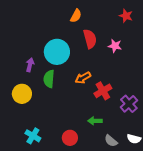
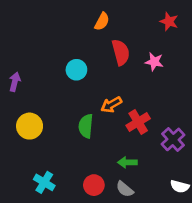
cyan circle: (57, 52) -> (76, 70), size x0.6
purple arrow: (30, 65) -> (15, 82), moved
green semicircle: (49, 79) -> (86, 126), moved
gray semicircle: (111, 141) -> (125, 189), moved

